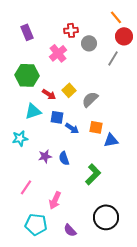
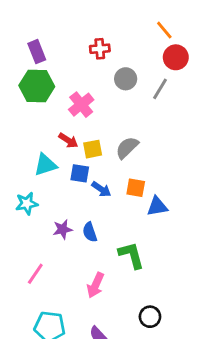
gray circle: (89, 43) -> (126, 79), moved
pink cross: (58, 53) -> (81, 105), moved
green hexagon: (27, 75) -> (37, 86), moved
yellow square: (69, 90) -> (93, 149), moved, turned 32
green L-shape: (93, 174) -> (131, 255), turned -60
pink arrow: (55, 200) -> (96, 285), moved
black circle: (106, 217) -> (150, 317), size x0.6

